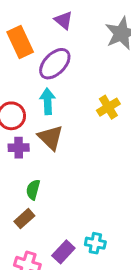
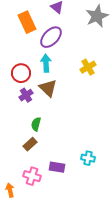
purple cross: (19, 148) -> (26, 95), turned -32
cyan cross: (95, 243) -> (88, 158), moved
purple rectangle: (63, 252) -> (57, 167), turned 56

